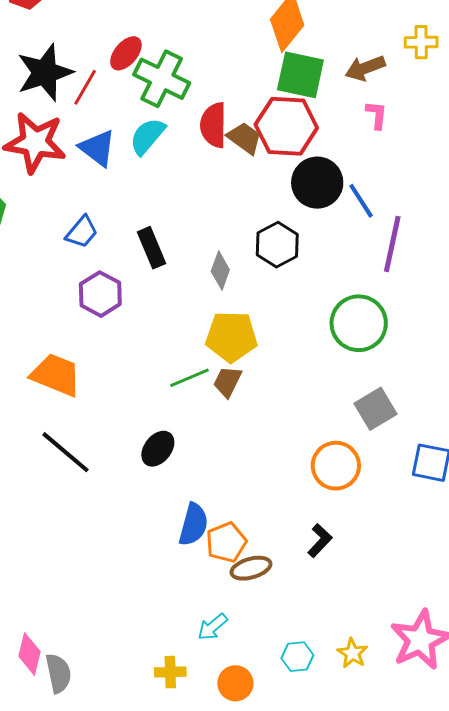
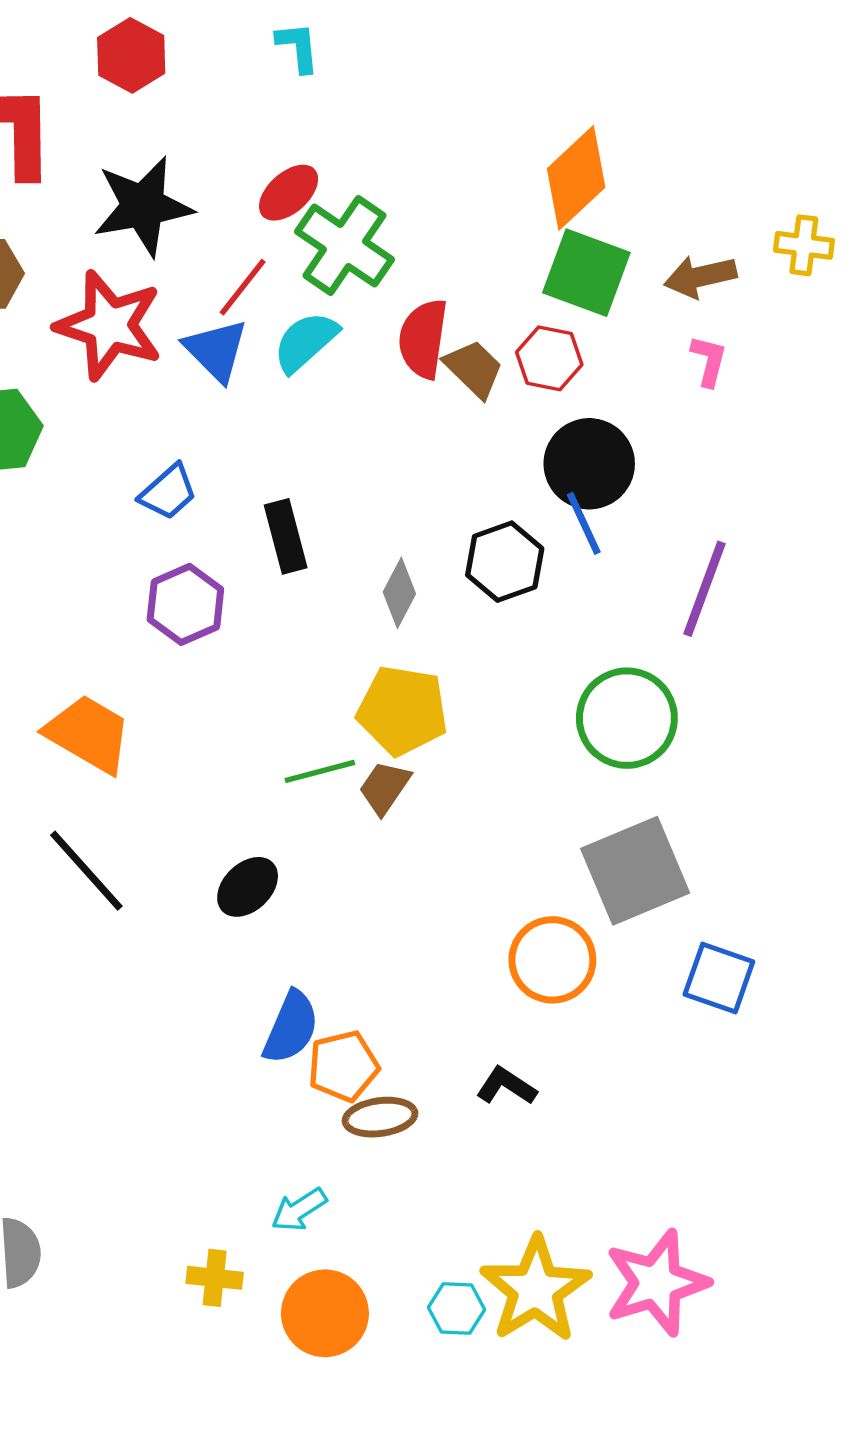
red line: (85, 87) -> (243, 287), moved
red hexagon: (286, 126) -> (549, 358), size x0.6
blue line: (361, 201) -> (584, 523), moved
gray square: (375, 409) -> (635, 871), size x1.5
black L-shape: (320, 541) -> (506, 1086), turned -108
yellow star: (352, 653) -> (535, 1289), size x2.0
cyan hexagon: (297, 657) -> (457, 1308), moved
orange circle: (235, 683) -> (325, 1313), size x1.4

